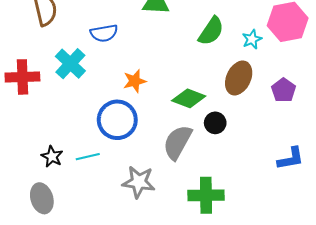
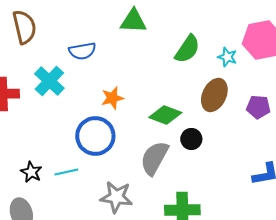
cyan star: (252, 39) -> (227, 57), turned -30
purple pentagon: (284, 90) -> (258, 107), turned -30

